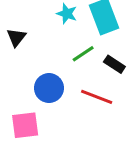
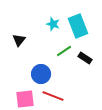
red line: (97, 97) -> (53, 96), moved

